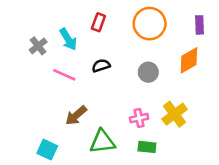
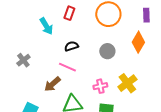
gray cross: (38, 46) -> (23, 60), moved
orange diamond: (189, 60) -> (138, 42), turned -30
pink line: (64, 75) -> (67, 67), moved

